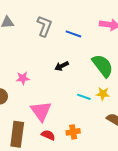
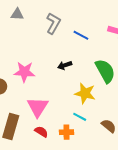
pink star: (23, 78) -> (24, 72), size x1.5
yellow star: (103, 94) -> (85, 93), moved, size x1.5
cyan line: (84, 97) -> (80, 117), moved

